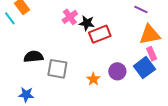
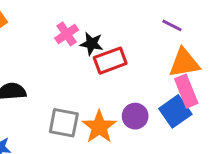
pink rectangle: (152, 54) -> (186, 91), size x1.5
gray square: (57, 69) -> (64, 123), moved
orange star: (93, 79) -> (99, 127), size x1.6

